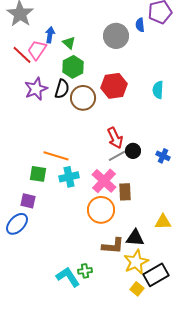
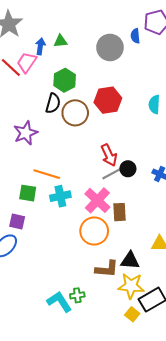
green triangle: (69, 43) -> (60, 41), moved, turned -48
purple star: (36, 89) -> (26, 133), moved
yellow star: (136, 262) -> (131, 286), turned 30

